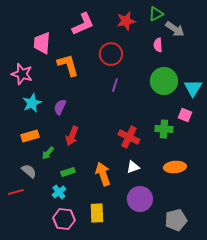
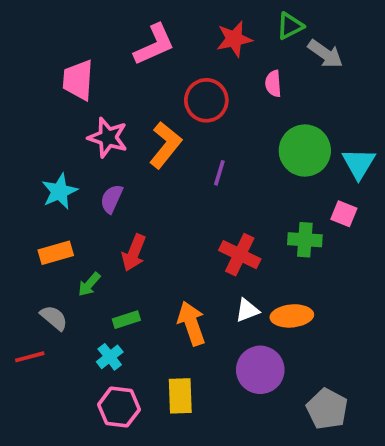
pink semicircle: (158, 45) -> (273, 84), moved
orange L-shape: (68, 65) -> (165, 145), moved, turned 55
pink star: (22, 74) -> (108, 137), moved
purple line: (115, 85) -> (219, 173), moved
orange ellipse: (175, 167) -> (292, 316), moved
gray pentagon: (176, 220) -> (327, 409), turned -30

